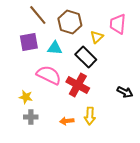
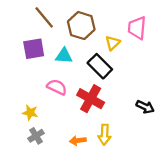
pink semicircle: (49, 75) -> (57, 87), size x0.7
gray cross: (31, 117) -> (36, 136), turned -32

